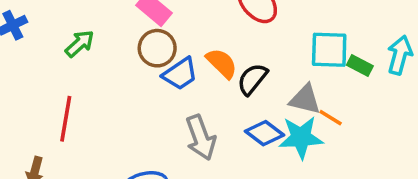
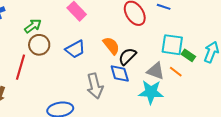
brown circle: (157, 48) -> (39, 45), moved
blue trapezoid: (180, 74) -> (75, 49), moved
orange line: (331, 118) -> (176, 72), moved
blue diamond: (265, 133) -> (120, 74), moved, turned 30

